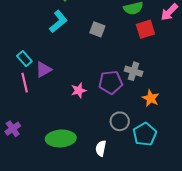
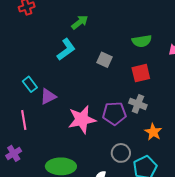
red square: (145, 29) -> (141, 73), moved
pink line: (25, 83) -> (24, 120), moved
pink star: (79, 90) -> (82, 120), size x1.8

